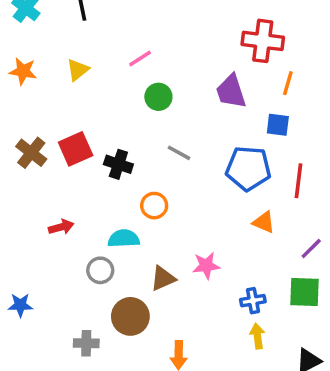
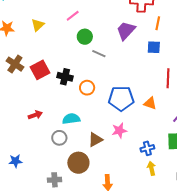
purple trapezoid: (231, 91) -> (126, 30), turned 65
brown cross: (31, 153) -> (15, 64), moved
gray line: (179, 153) -> (99, 54), moved
blue pentagon: (248, 168) -> (121, 98), moved
orange circle: (154, 206) -> (87, 88), moved

